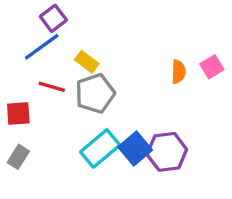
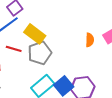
yellow rectangle: (87, 62) -> (35, 34), size x1.5

